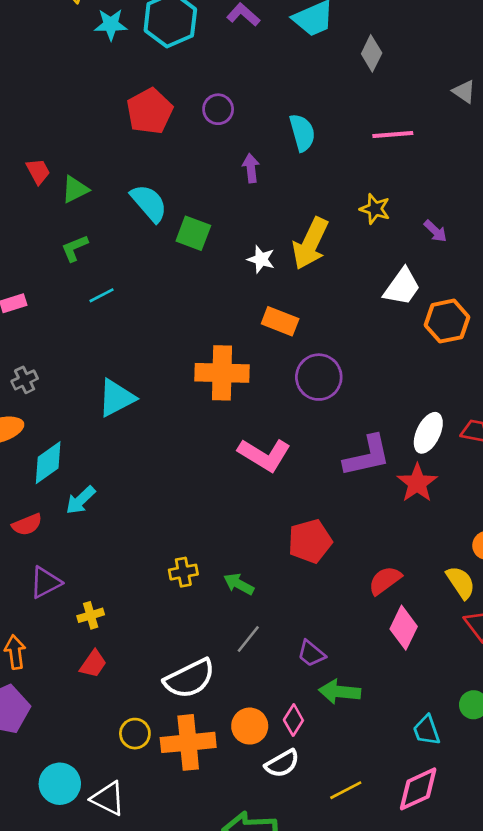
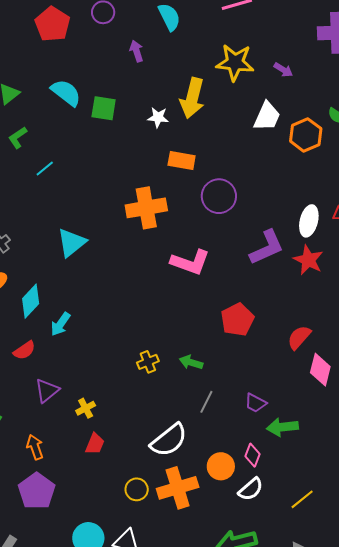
yellow star: (375, 209) -> (235, 62), size x1.6

